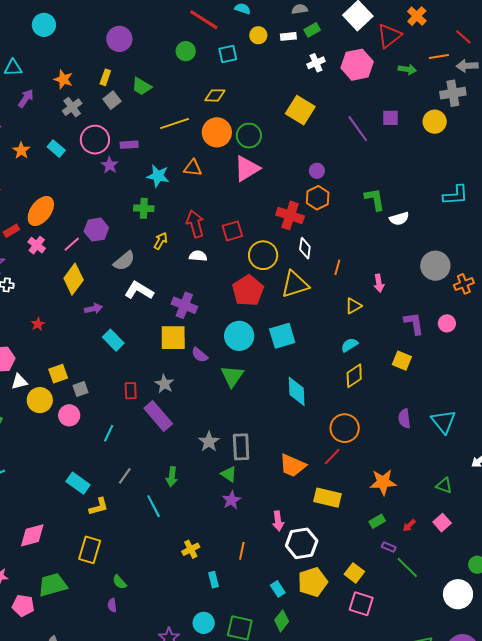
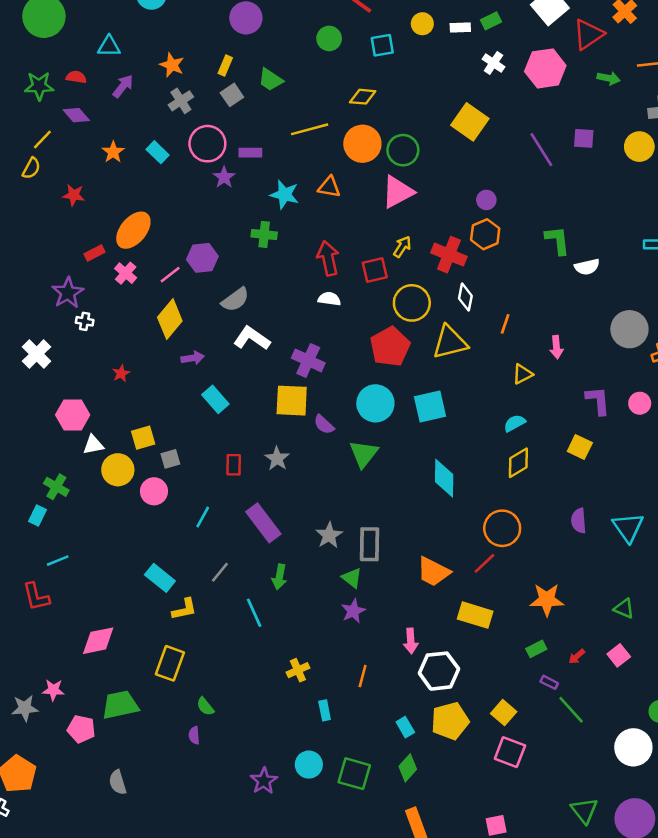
white cross: (316, 63) -> (493, 63), turned -36
yellow arrow: (161, 241) -> (402, 247), moved
purple rectangle: (158, 416) -> (263, 523), moved

